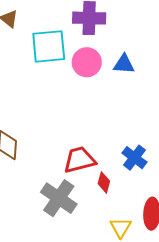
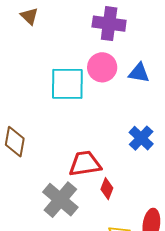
cyan square: (49, 46) -> (67, 84), moved
blue cross: (134, 158) -> (141, 138), moved

